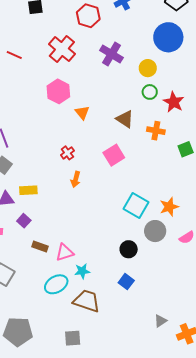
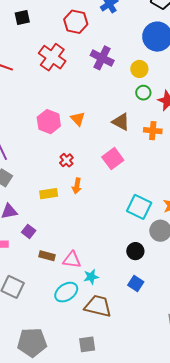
pink hexagon: (58, 91) -> (49, 122), moved
yellow rectangle: (28, 190) -> (49, 194), moved
pink triangle: (65, 253) -> (72, 260), turned 30

